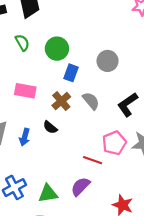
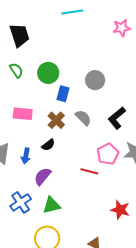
black semicircle: (50, 127) -> (48, 145), turned -72
purple semicircle: (80, 186) -> (43, 176), moved

